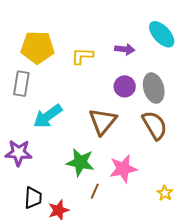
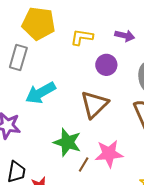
purple circle: (125, 86) -> (106, 65), moved
brown line: (95, 191) -> (84, 164), moved

